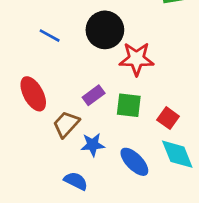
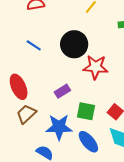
green square: (129, 105) -> (86, 111), moved
brown trapezoid: (66, 124) -> (26, 114), moved
blue star: (93, 145) -> (59, 127), size x1.5

